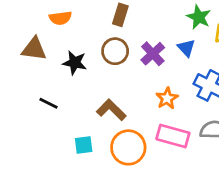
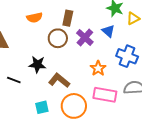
brown rectangle: (120, 15) -> (68, 18), moved
orange semicircle: (60, 18) -> (35, 18), moved
black star: (75, 63) -> (37, 65), moved

